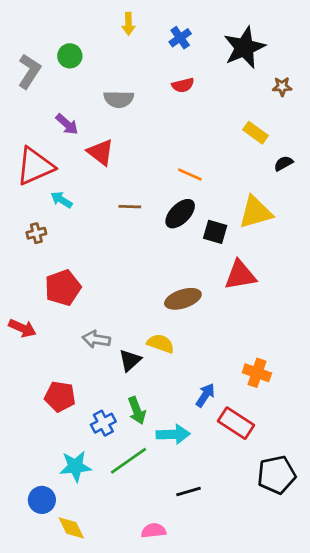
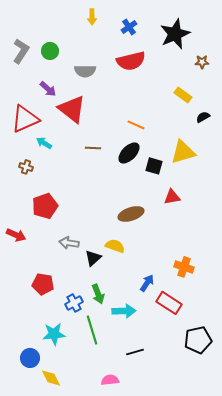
green circle: (70, 56) -> (50, 51), moved
red semicircle: (183, 85) -> (131, 61), size x1.8
red triangle: (101, 152) -> (72, 109), size x1.4
brown cross: (36, 233) -> (26, 167), turned 32
red triangle: (240, 275) -> (172, 197), size x0.7
green line: (128, 461) -> (92, 330), turned -72

